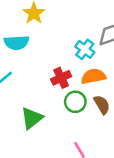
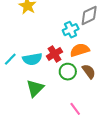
cyan semicircle: (16, 43) -> (32, 59), moved
cyan cross: (85, 49) -> (71, 30), turned 35

